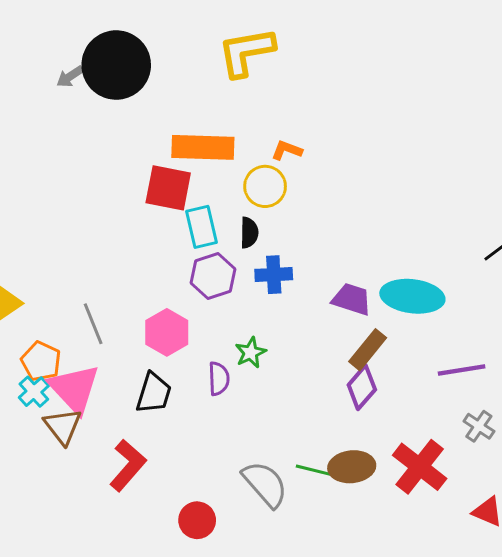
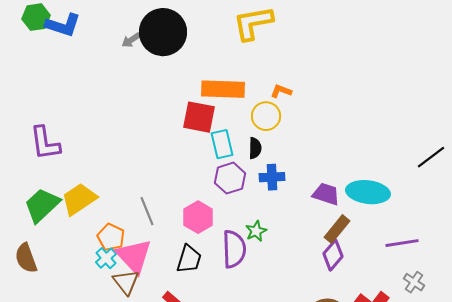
purple semicircle: (219, 379) -> (234, 249), size x1.6

